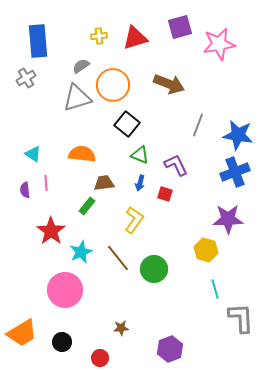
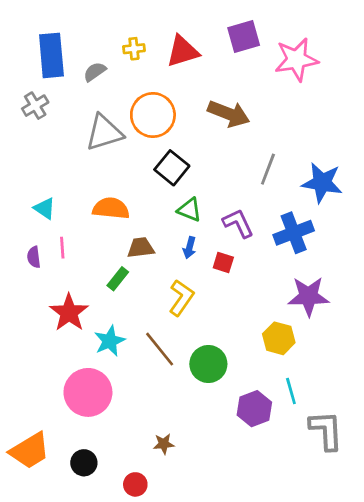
gray semicircle: (81, 66) -> (95, 72), moved
blue cross: (235, 172) -> (294, 233), moved
purple hexagon: (170, 349) -> (254, 409), moved

